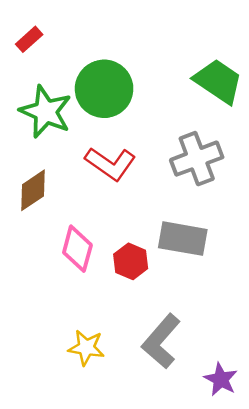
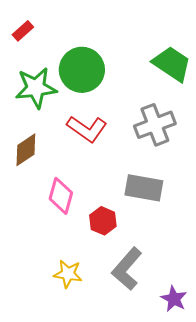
green star: (46, 112) -> (36, 88), turned -30
red hexagon: (131, 261) -> (103, 221), moved

